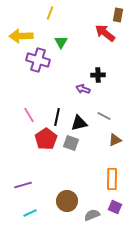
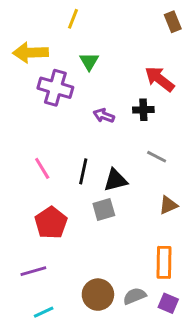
brown rectangle: (118, 15) -> (173, 22), turned -32
red arrow: (105, 33) -> (160, 79), moved
purple arrow: (83, 89) -> (104, 116), moved
gray line: (104, 116) -> (157, 157), moved
red pentagon: (46, 139) -> (51, 223), moved
gray square: (71, 143) -> (104, 209), turned -35
gray semicircle: (92, 215) -> (135, 296), moved

